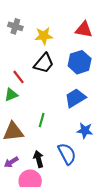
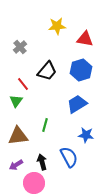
gray cross: (15, 26) -> (20, 47), moved, turned 32
yellow star: (44, 36) -> (57, 26), moved
green triangle: (11, 95) -> (16, 101), turned -32

